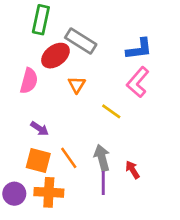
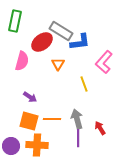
green rectangle: (41, 20) -> (15, 21), moved
blue L-shape: (139, 49) -> (80, 42), moved
yellow line: (111, 111) -> (84, 84), turned 35
orange line: (69, 158) -> (52, 119), turned -54

